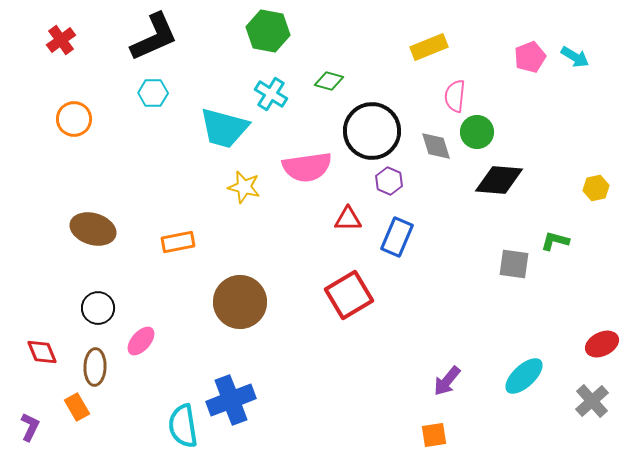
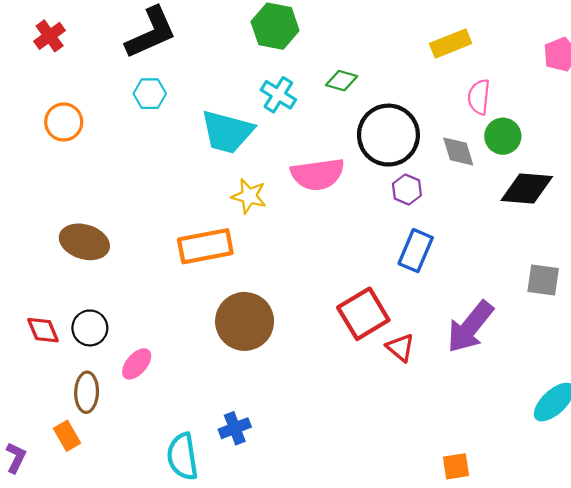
red triangle: (348, 219) -> (400, 348), moved, turned 40
orange rectangle: (178, 242) -> (205, 246), moved, size x1.5
red diamond: (42, 352) -> (43, 330), moved
purple arrow: (447, 381) -> (470, 327), moved, size x1.6
blue cross: (231, 400) -> (235, 428), size x0.6

